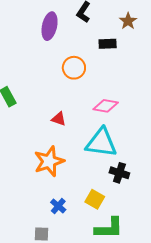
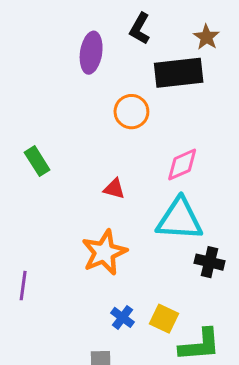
black rectangle: (108, 44) -> (179, 73), size x1.8
pink diamond: (106, 106) -> (182, 165), turned -30
yellow square: (95, 199) -> (164, 319), moved

